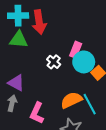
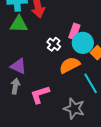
orange semicircle: (71, 100) -> (70, 65), moved
pink L-shape: (37, 113) -> (40, 95), turned 50

